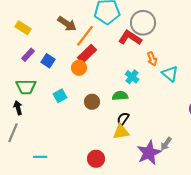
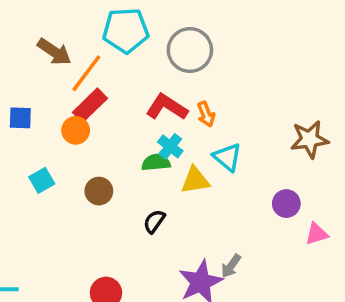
red L-shape: (130, 38) -> (167, 107), moved
blue square: (48, 61) -> (20, 118), turned -32
cyan triangle: (170, 74) -> (227, 157), moved
green semicircle: (120, 96) -> (156, 162), moved
yellow triangle: (121, 132) -> (195, 180), moved

